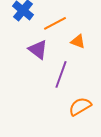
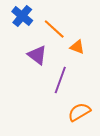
orange line: (55, 23) -> (54, 29), turned 70

